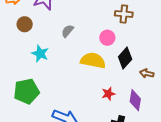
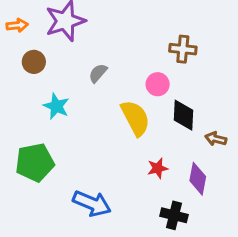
black diamond: (125, 58) -> (184, 115), turned -40
yellow semicircle: (93, 60) -> (135, 118), turned 50

